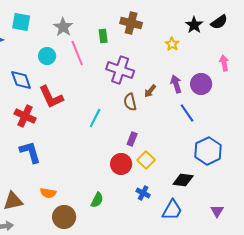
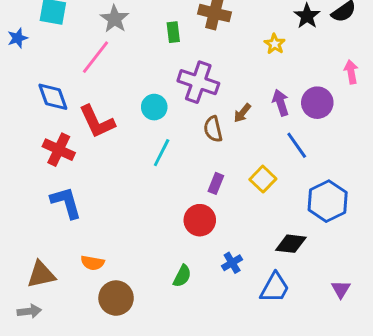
pink line: (77, 53) -> (95, 57), moved, turned 60
cyan circle: (47, 56) -> (154, 107), moved
yellow square: (146, 160) -> (263, 179), moved
blue cross: (143, 193) -> (232, 263), turned 32
green semicircle: (97, 200) -> (182, 276), moved

